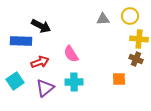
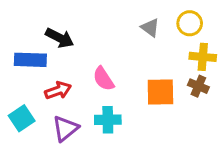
gray triangle: (103, 19) -> (150, 28), turned 40
orange square: (119, 79) -> (160, 92), moved, size x1.5

